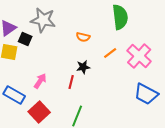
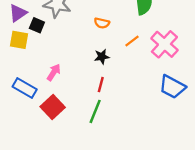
red line: (71, 82) -> (101, 85), moved

